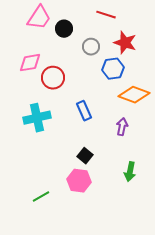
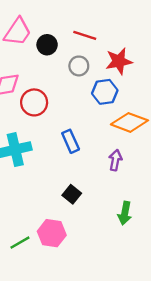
red line: (106, 15) -> (85, 35), moved
red star: (125, 43) -> (119, 61), turned -30
pink hexagon: (79, 181) -> (52, 233), moved

